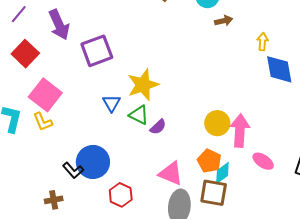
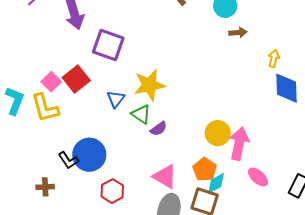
purple square: (97, 51) -> (108, 45), turned 32
red square: (25, 54) -> (76, 79), moved
pink square: (45, 95) -> (51, 82), size x0.6
yellow L-shape: (43, 122) -> (45, 108), size x1.5

